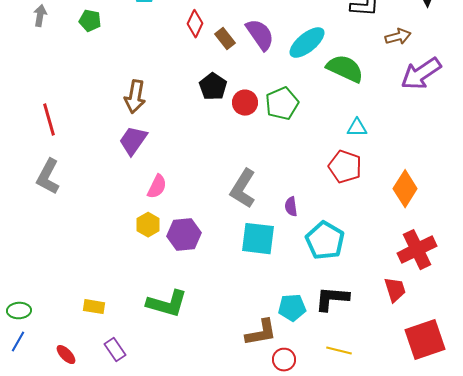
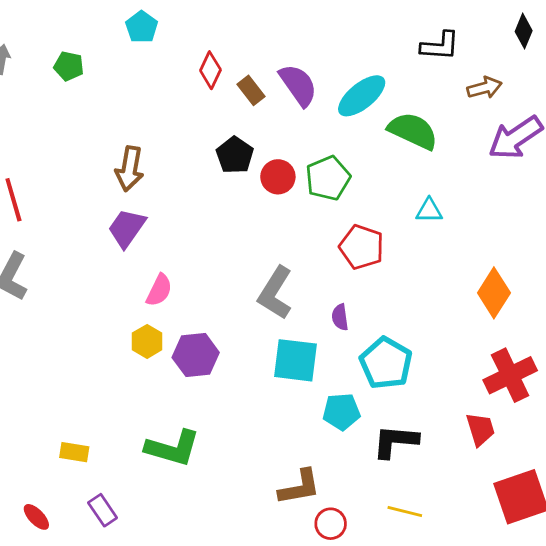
red pentagon: (345, 167) -> (362, 247), moved
cyan pentagon: (292, 308) -> (341, 412), moved

